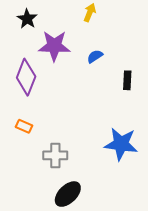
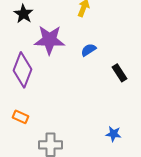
black rectangle: (127, 80) -> (120, 73), turned -36
blue star: (121, 144) -> (114, 134), size x0.5

